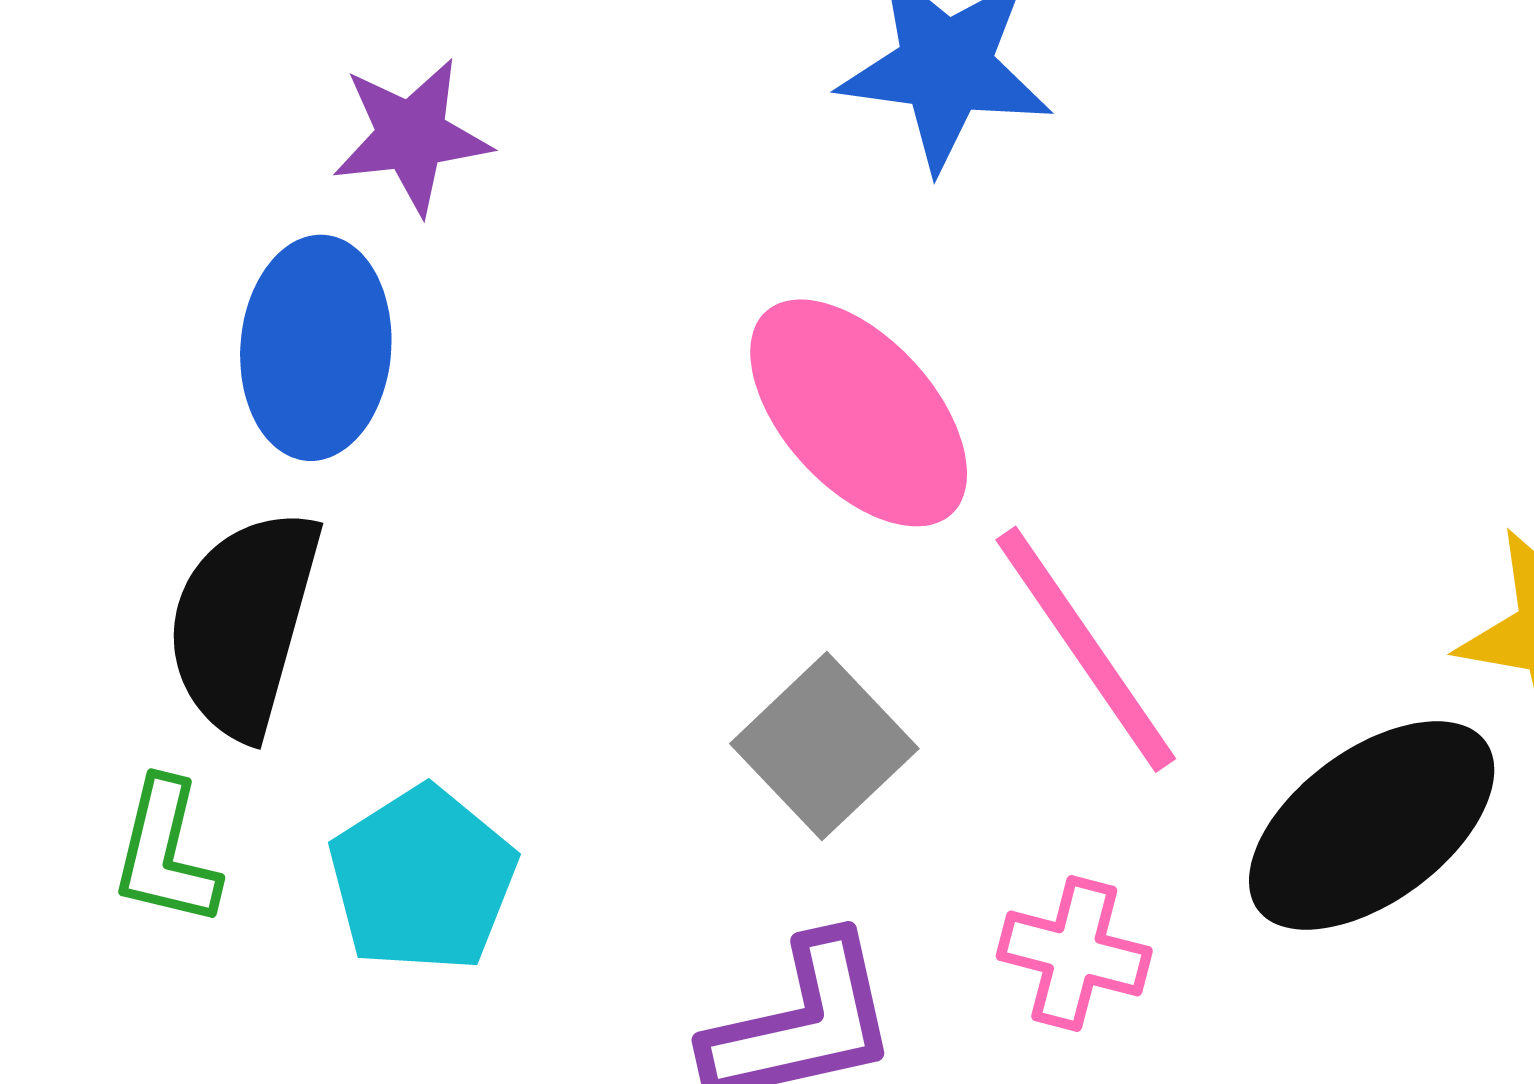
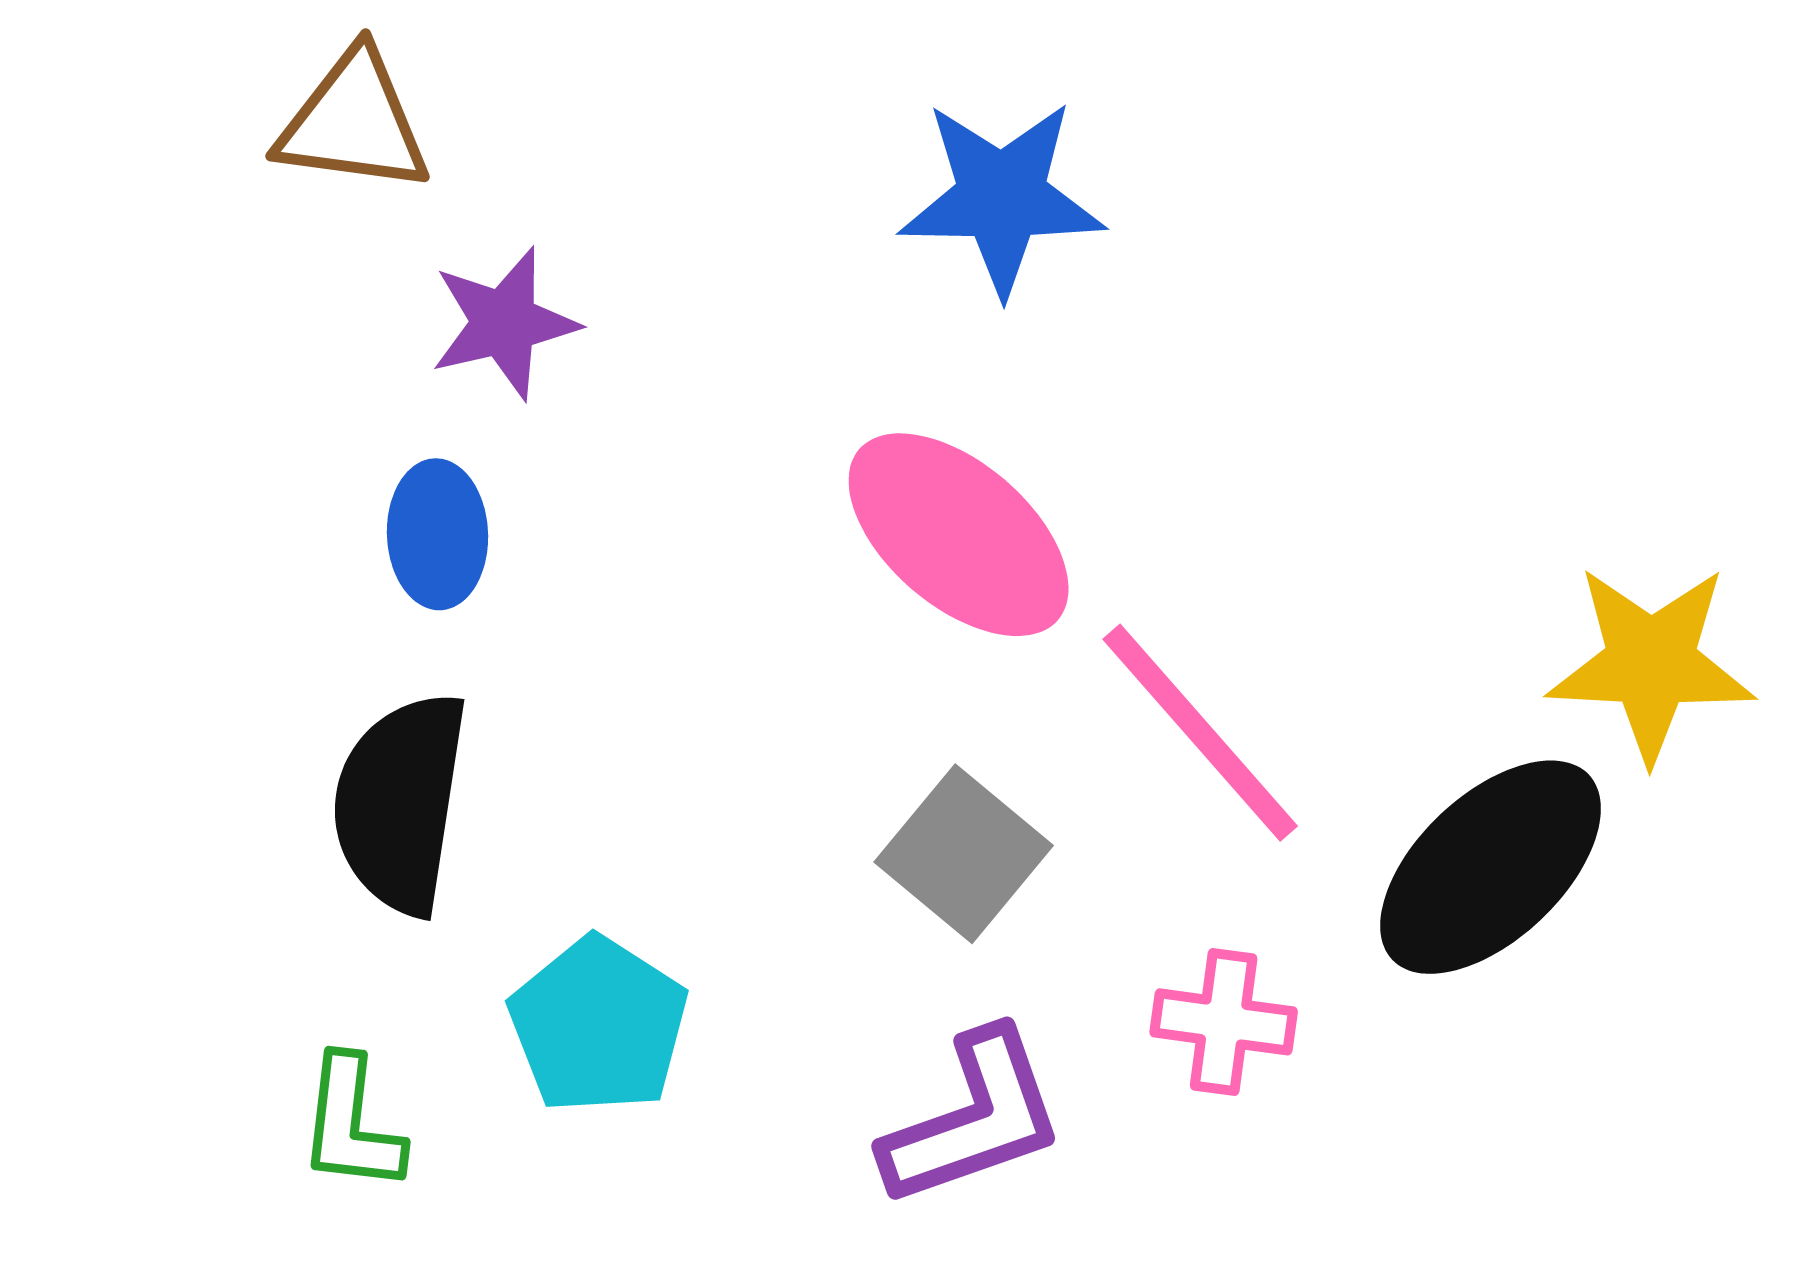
blue ellipse: (316, 348) -> (438, 534), size x0.7
green L-shape: (166, 853) -> (351, 1124), moved

